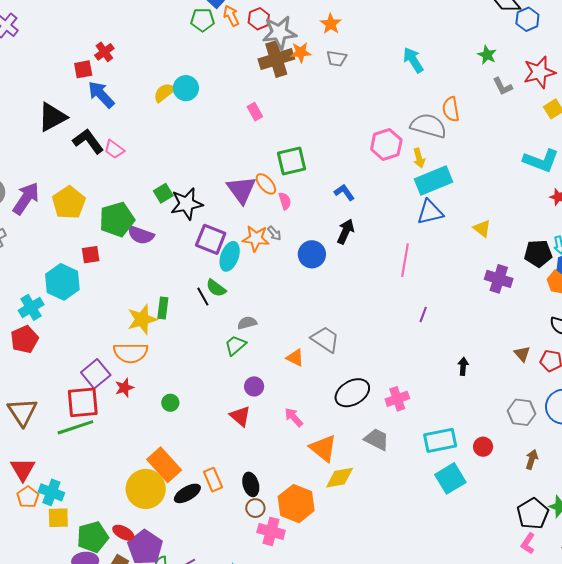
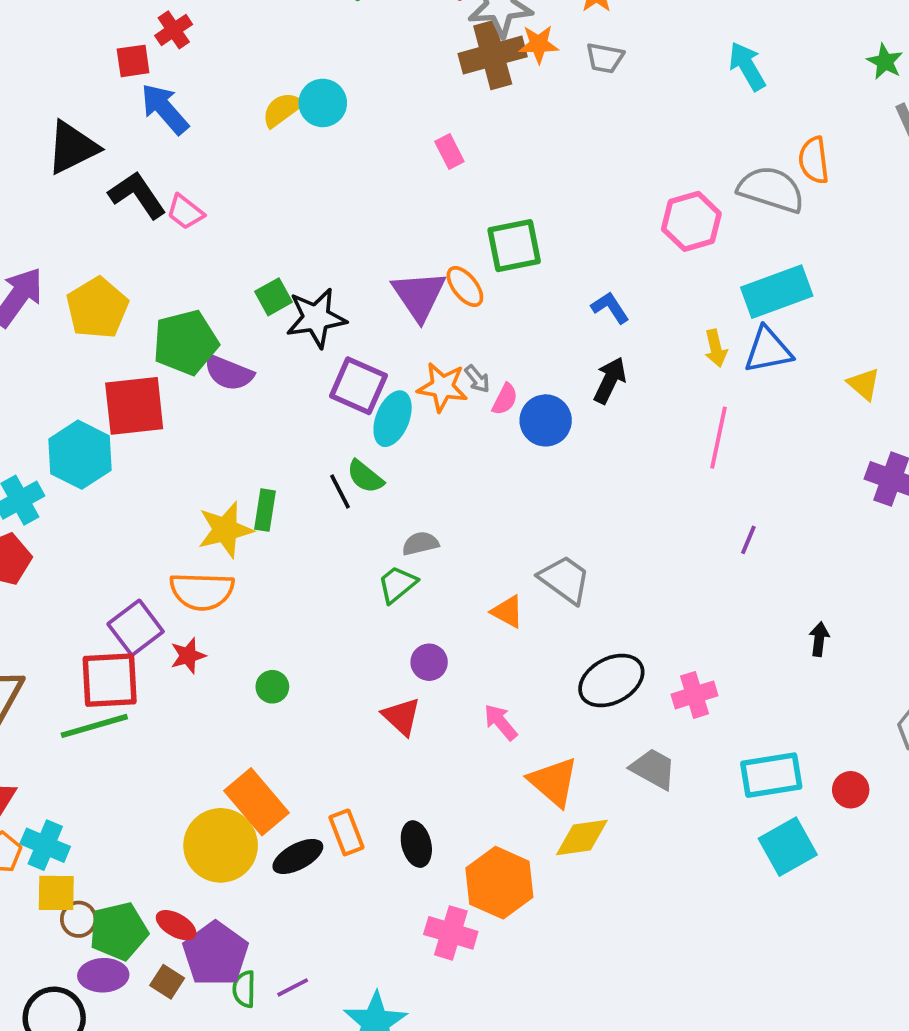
yellow arrow: (419, 158) -> (716, 348), moved
pink semicircle: (285, 201) -> (505, 399), moved, turned 42
red square: (91, 255) -> (134, 406), size x1.8
brown circle: (255, 508) -> (79, 919), moved

